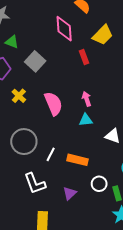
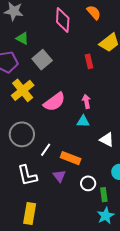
pink diamond: (64, 29) -> (63, 20), moved
yellow cross: (19, 96) -> (23, 90), size x1.6
pink semicircle: (53, 104) -> (54, 102), turned 70
purple triangle: (70, 193) -> (59, 176), moved, turned -32

